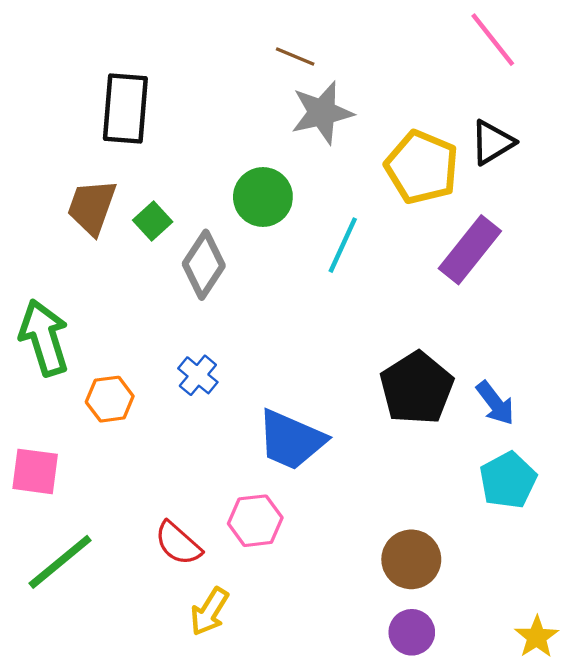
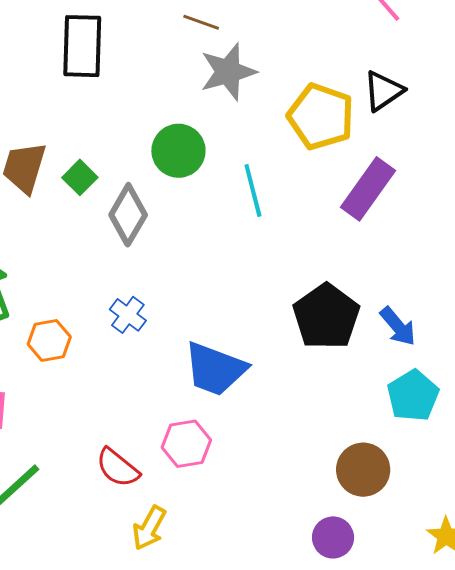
black rectangle: (125, 108) -> (82, 46), moved
cyan line: (343, 245) -> (253, 191), turned -36
brown circle: (411, 559) -> (363, 470), moved

